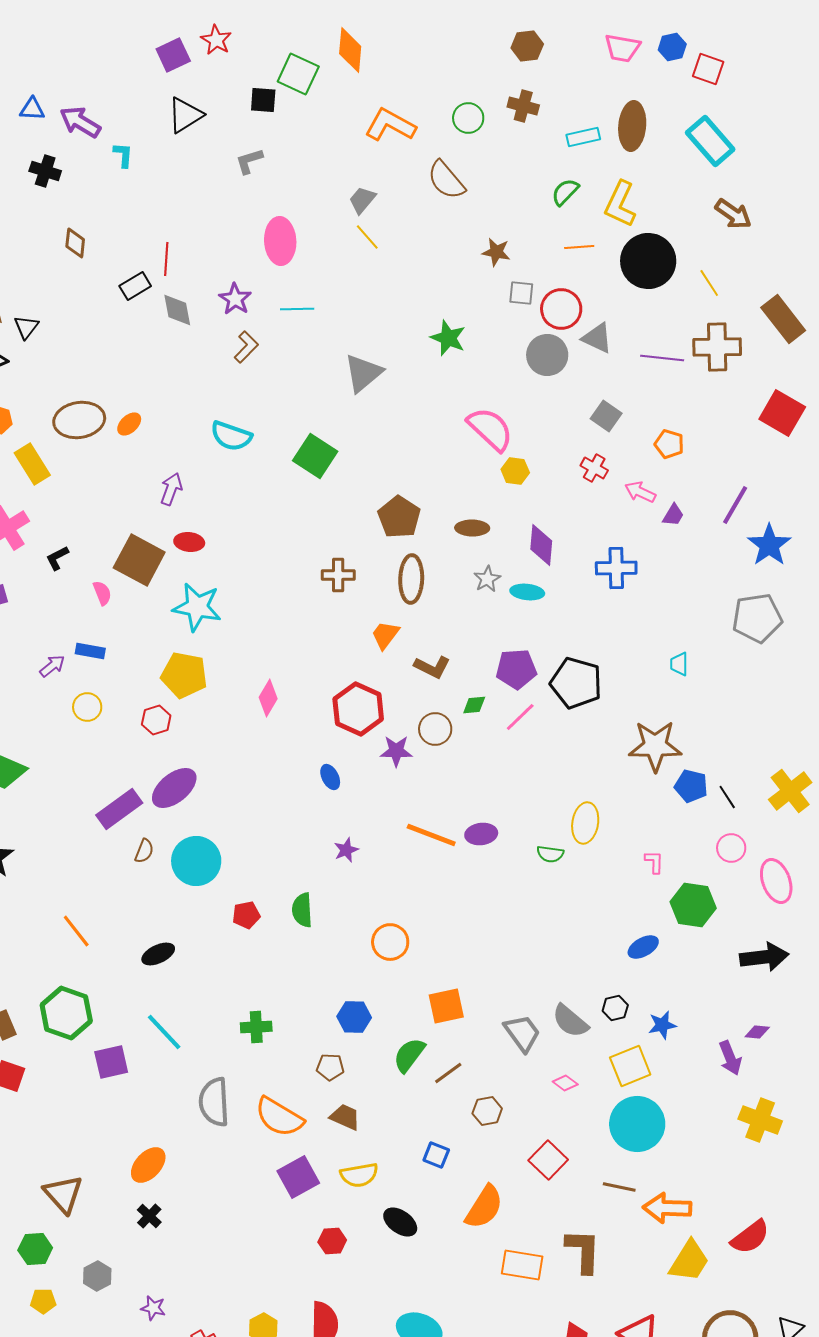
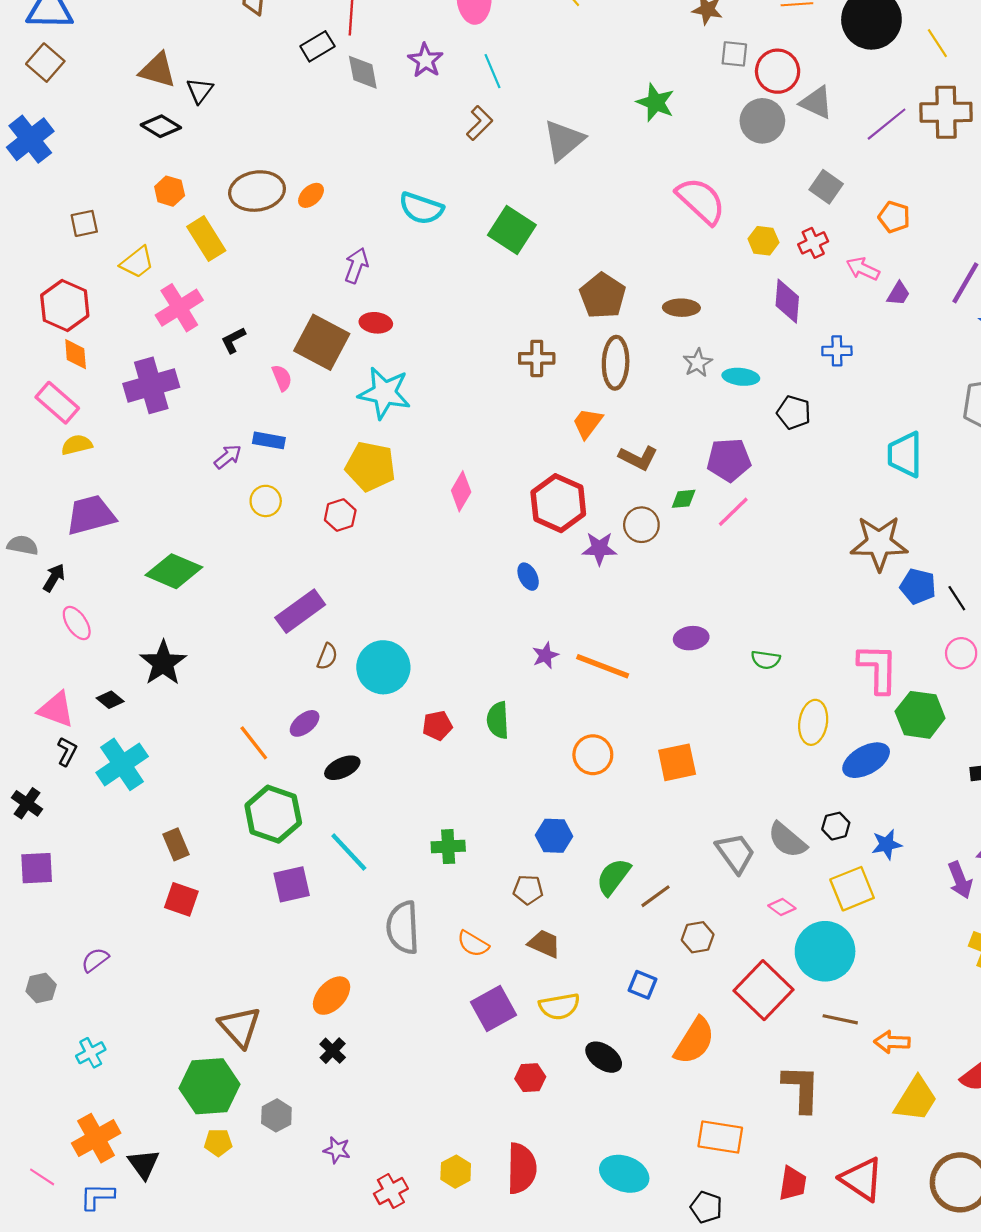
cyan line: (297, 309) -> (492, 71), turned 68
brown L-shape: (246, 347) -> (479, 123), moved
purple line: (662, 358) -> (887, 124), turned -45
red cross: (594, 468) -> (813, 243), turned 36
yellow hexagon: (515, 471) -> (763, 241), moved
purple diamond: (541, 545) -> (787, 301), moved
blue cross: (616, 568) -> (837, 351), size x0.7
cyan trapezoid: (679, 664) -> (905, 455), size x1.8
black pentagon: (576, 683) -> (794, 412), moved, size x0.6
purple ellipse: (174, 788) -> (305, 723), moved, size x0.6
yellow ellipse: (585, 823) -> (813, 722), moved
orange line: (431, 835) -> (603, 666), moved
pink L-shape: (654, 862) -> (878, 668), size x2.0
blue ellipse: (643, 947) -> (866, 760), size x1.4
orange square: (446, 1006) -> (677, 762), moved
green hexagon: (66, 1013) -> (273, 814), moved
orange semicircle: (279, 1117) -> (473, 944), size x0.6
cyan circle: (637, 1124) -> (825, 951), moved
red square: (548, 1160) -> (763, 990), size x1.4
orange arrow: (667, 1208) -> (892, 1042), size x0.7
green hexagon: (35, 1249) -> (209, 1086), size x1.6
orange rectangle: (522, 1265) -> (720, 1137), moved

